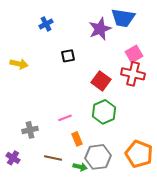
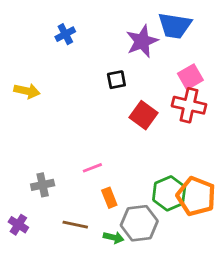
black square: (68, 56) -> (116, 80), moved
green hexagon: (104, 112) -> (169, 193), moved
orange pentagon: (139, 154) -> (196, 196), moved

